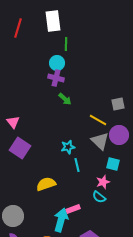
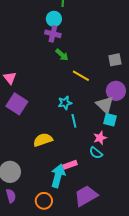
yellow line: (98, 120) -> (81, 76), moved
gray triangle: (100, 141) -> (105, 105), moved

